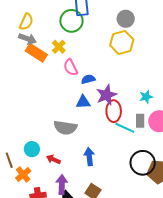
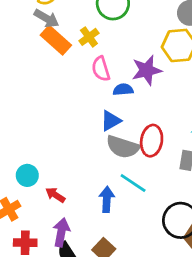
purple star: (106, 95) -> (147, 70), moved
blue triangle: (83, 102) -> (111, 121), turned -35
gray semicircle: (65, 128) -> (123, 147), moved
cyan line: (125, 128) -> (133, 183), moved

